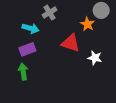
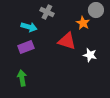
gray cross: (50, 13) -> (47, 12), turned -32
green arrow: (23, 72) -> (22, 78), moved

